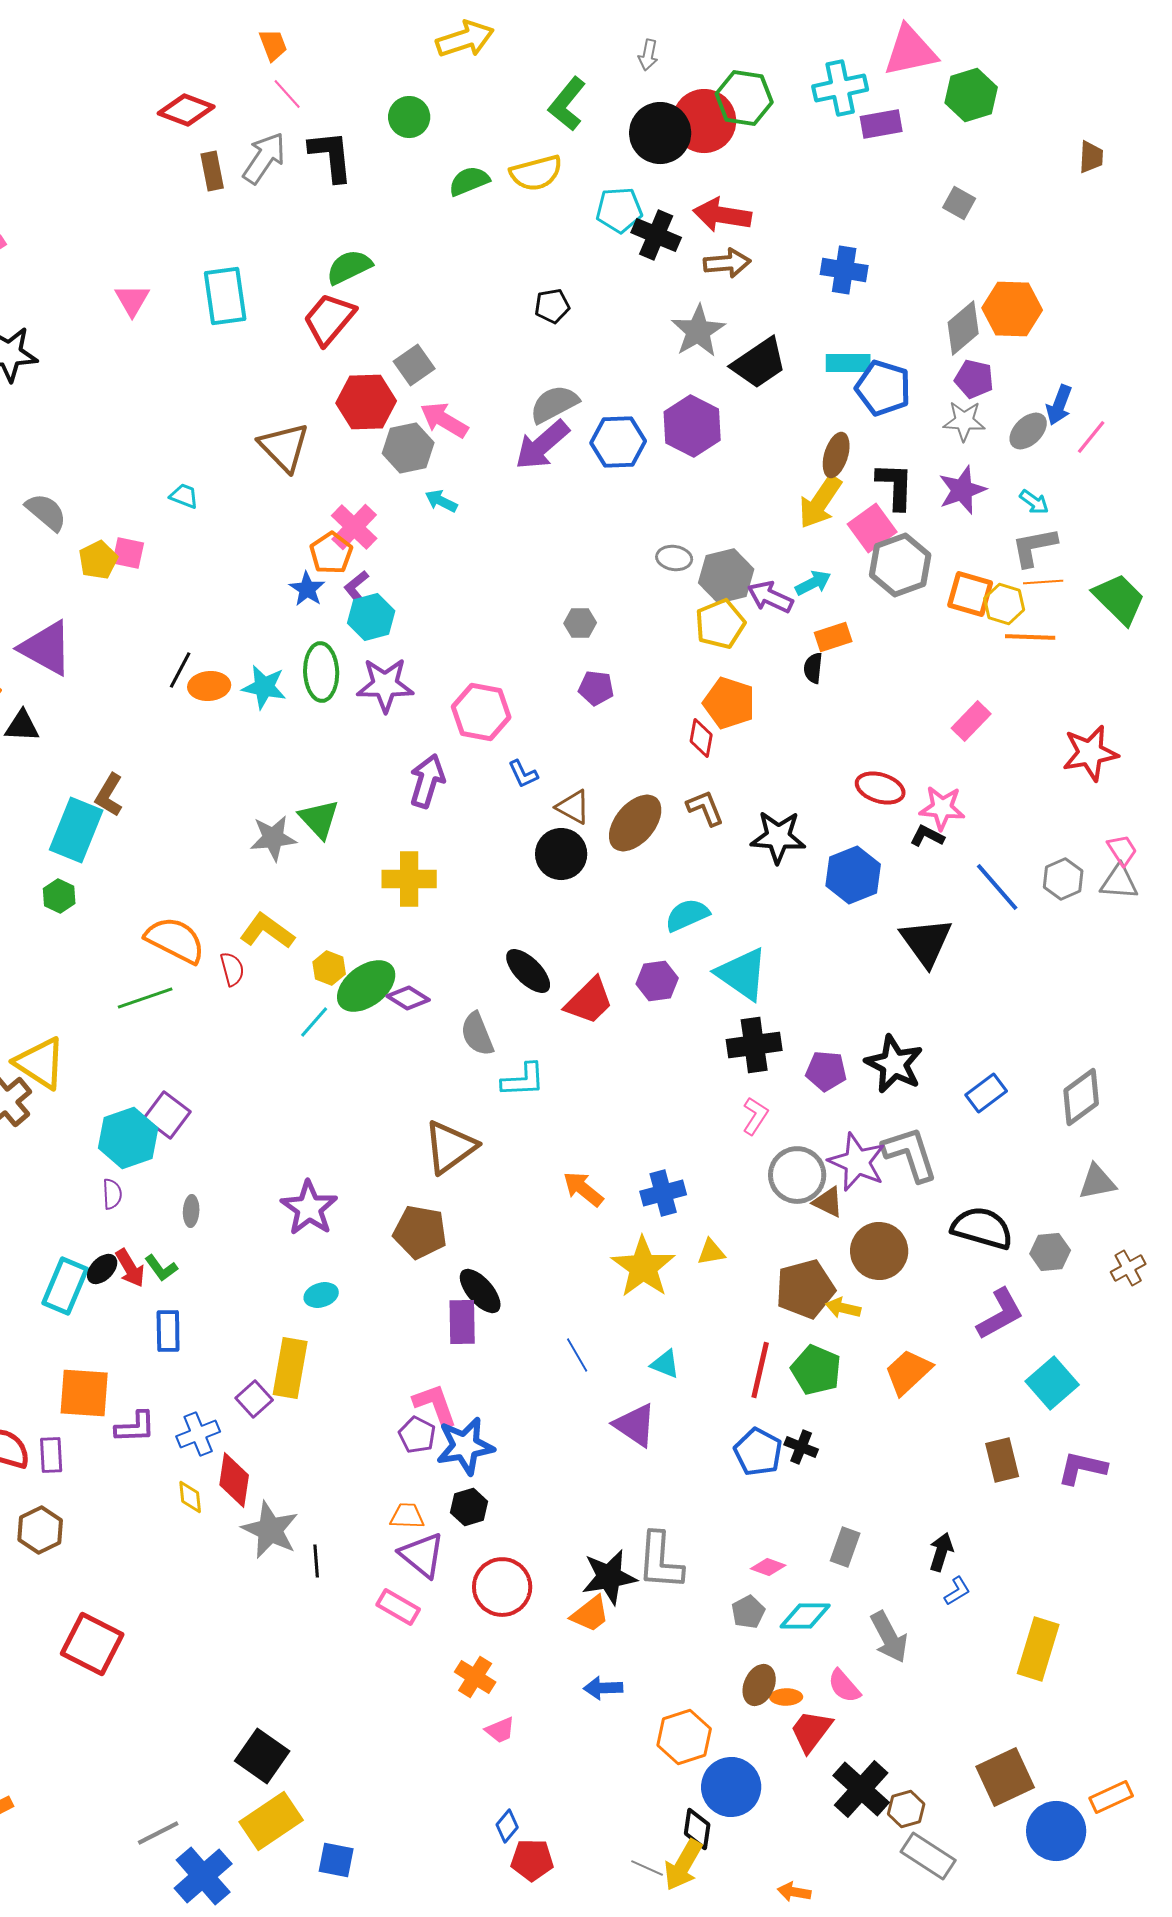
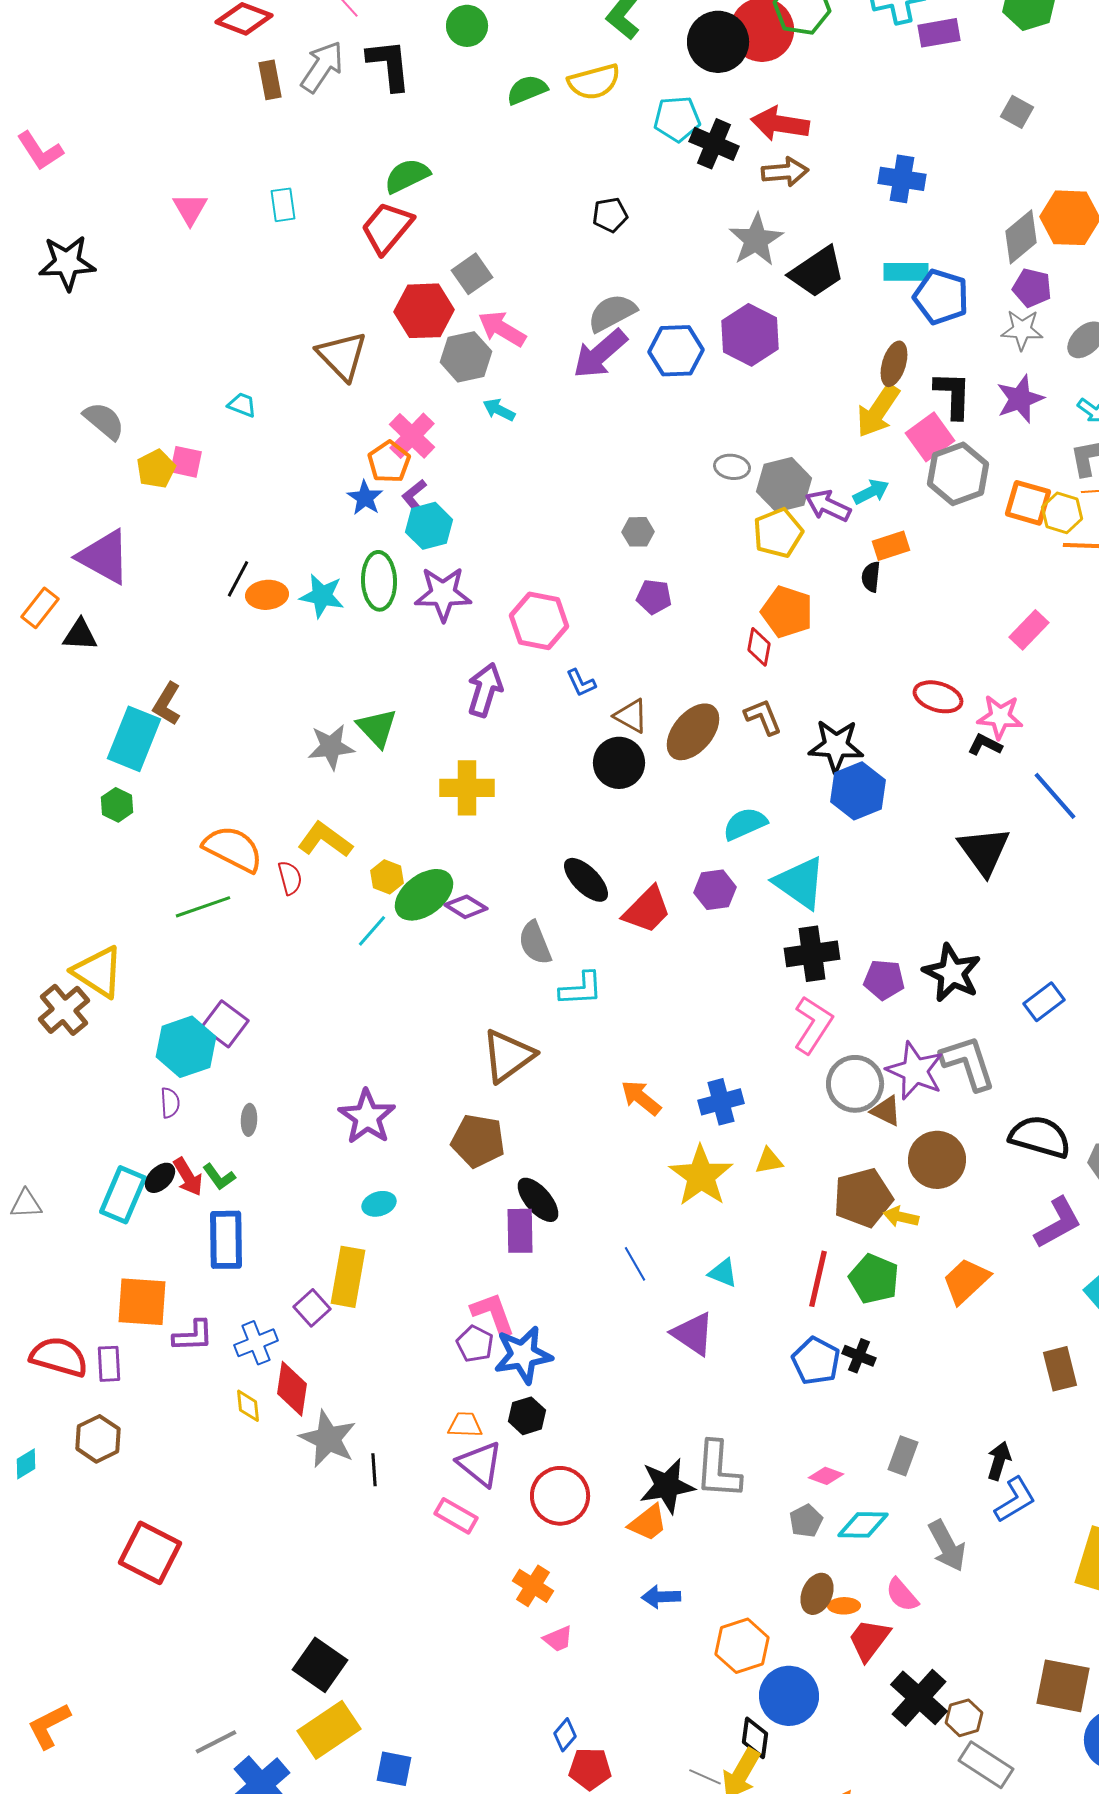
cyan rectangle: (225, 296) -> (283, 205), size x0.6
blue hexagon: (853, 875) -> (858, 791), moved
pink L-shape: (755, 1116) -> (813, 1025), size x1.5
blue rectangle: (168, 1331) -> (226, 1240), size x1.4
blue L-shape: (957, 1591) -> (1015, 1500), size x1.6
brown square: (1005, 1777) -> (1063, 1686), turned 36

